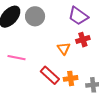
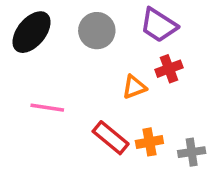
gray circle: (35, 16) -> (97, 31), moved
orange triangle: (64, 49) -> (134, 87), turned 48

